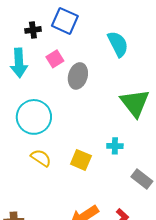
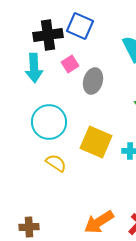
black cross: (33, 30) -> (48, 35), size x1.8
yellow square: (81, 160) -> (96, 142), moved, size x1.5

